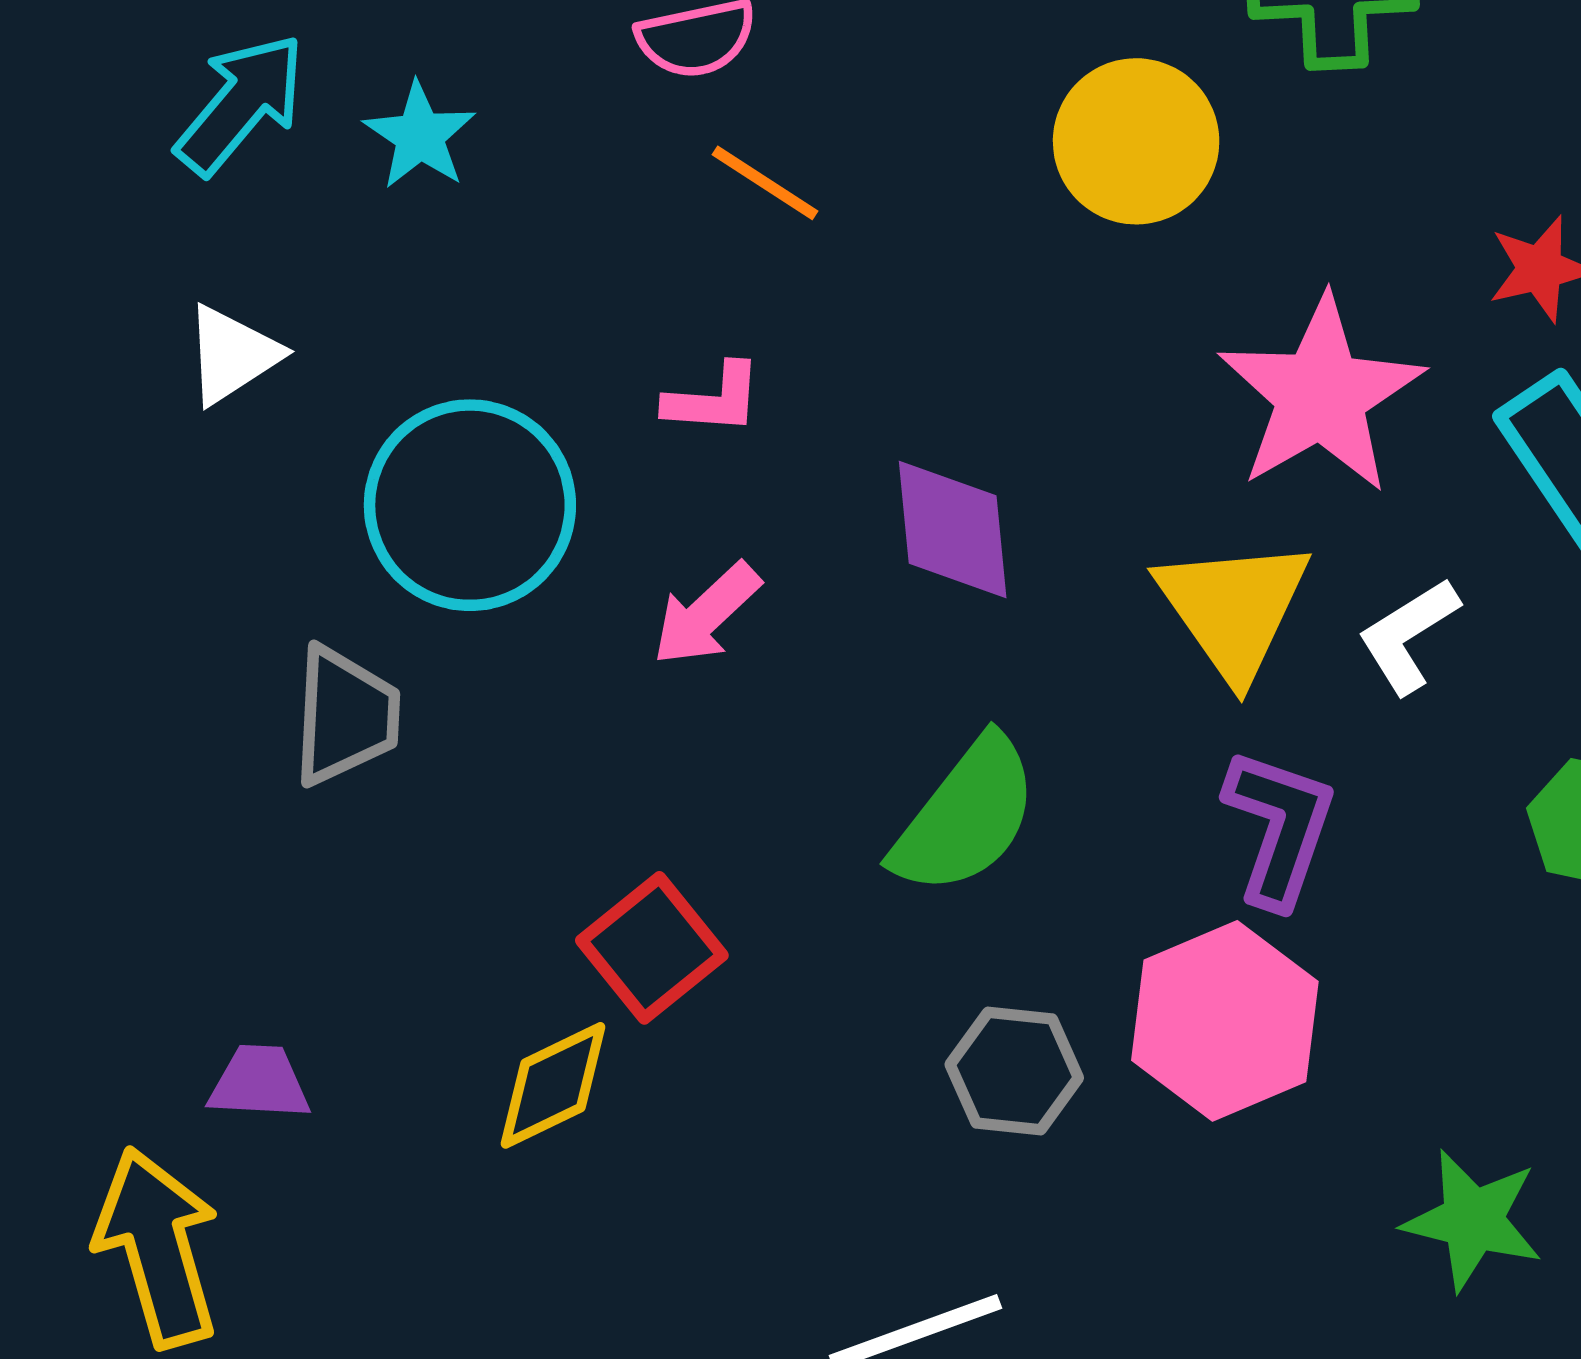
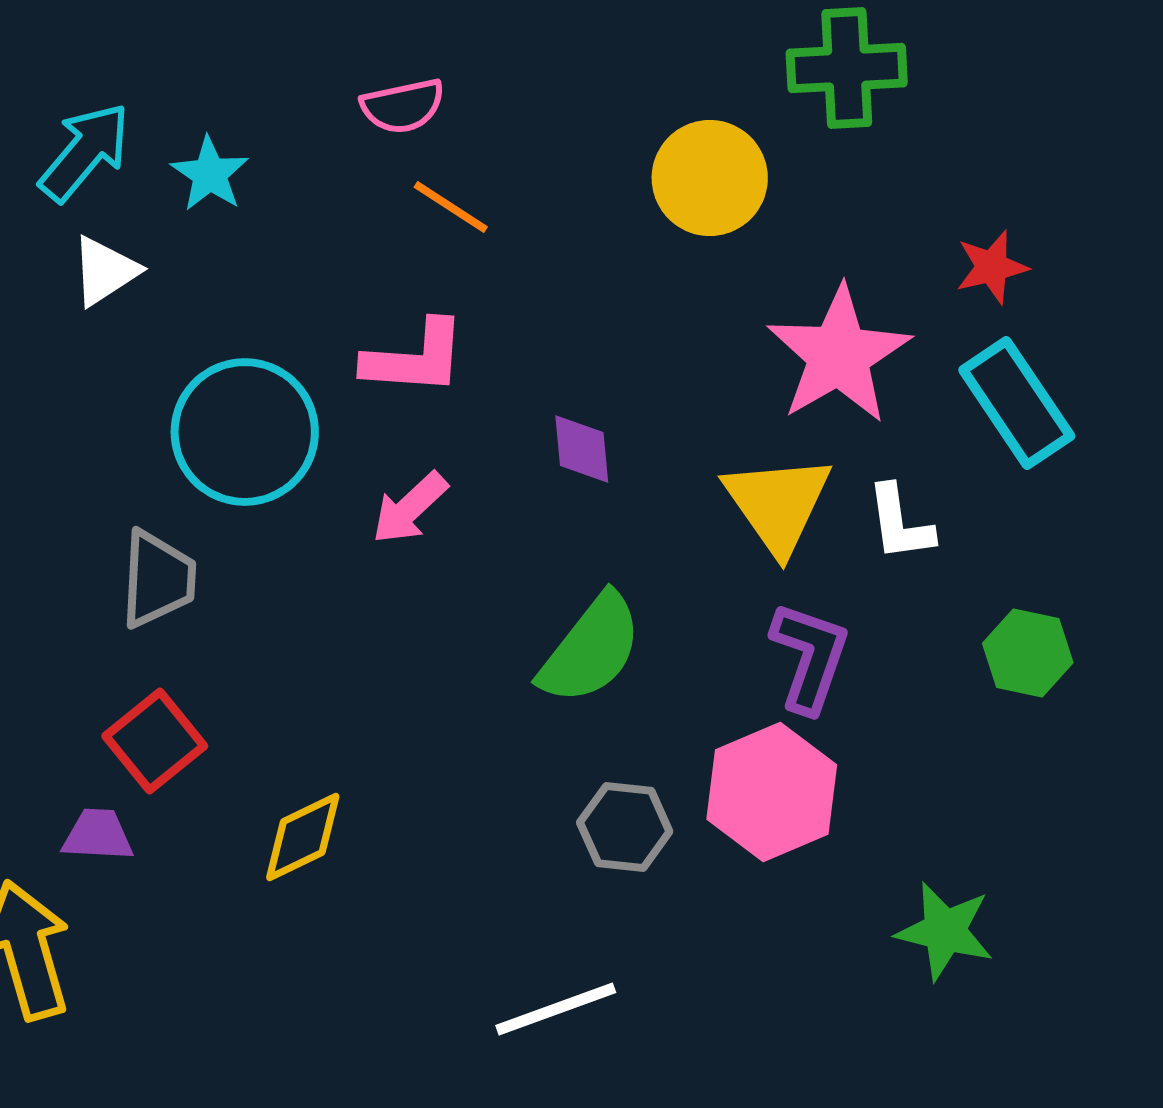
white triangle: (232, 355) -> (105, 271), moved
pink L-shape: (713, 399) -> (415, 358), size x1.5
purple diamond: (953, 530) -> (582, 449), size x0.7
white L-shape: (1408, 636) -> (900, 523), turned -66
red square: (652, 948) -> (155, 741), moved

